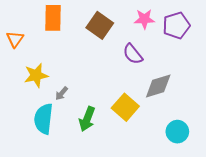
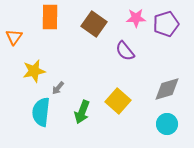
gray diamond: (158, 86) -> (167, 89), moved

